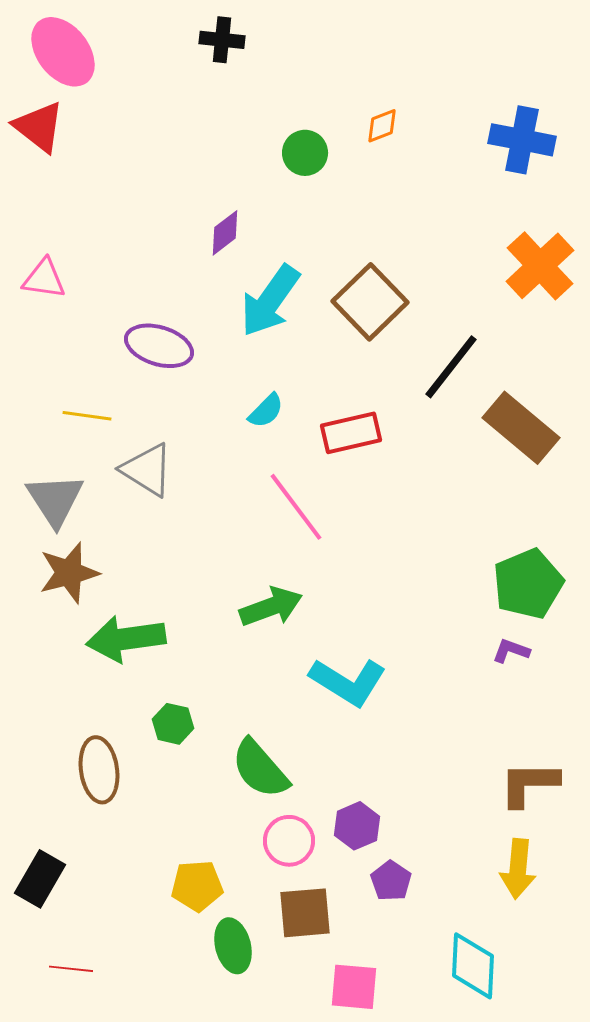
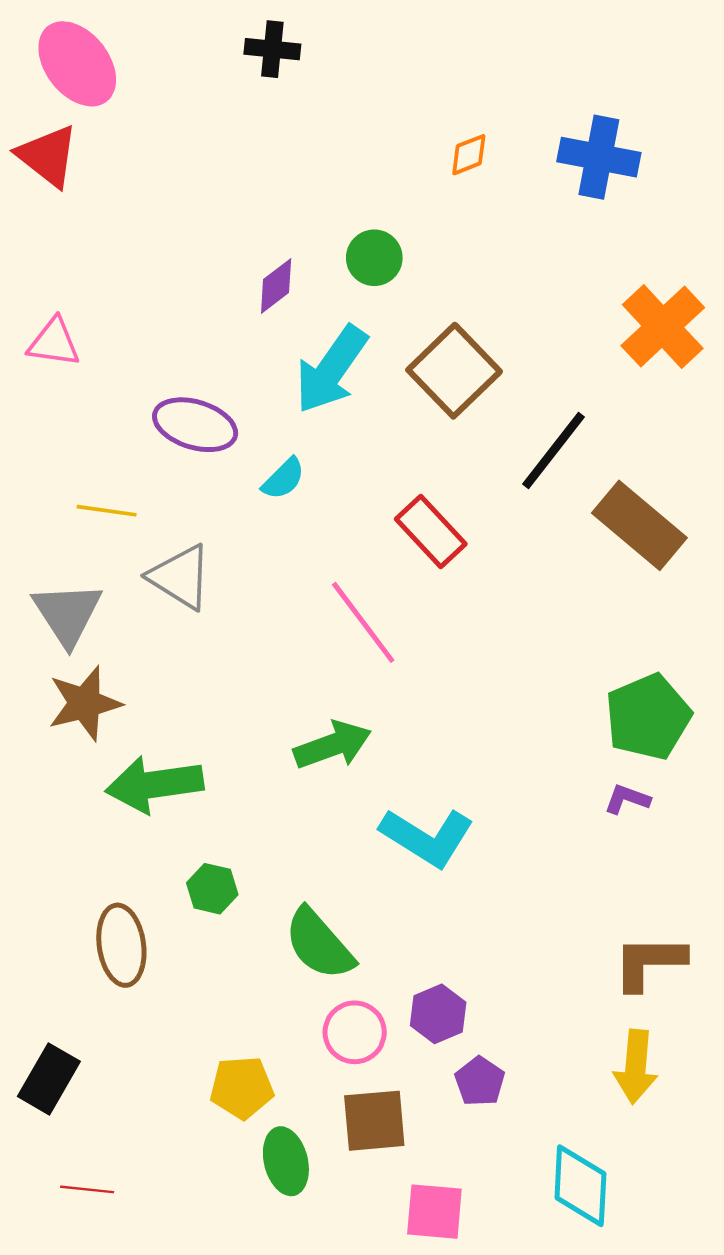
blue cross: (522, 140) -> (599, 157), moved
green circle: (305, 153) -> (374, 258), moved
cyan semicircle: (266, 411) -> (283, 479), moved
red rectangle: (351, 433) -> (431, 532), turned 60

